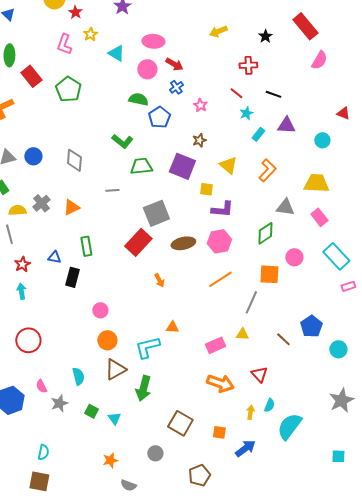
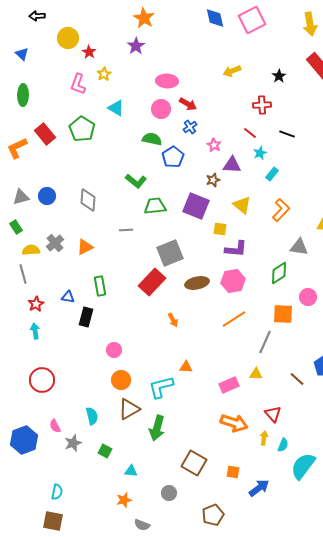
cyan triangle: (116, 53) -> (116, 108), moved
red rectangle: (31, 76) -> (45, 134), moved
purple triangle: (286, 125) -> (232, 165), moved
yellow arrow: (250, 412) -> (264, 438), moved
cyan triangle: (114, 418) -> (131, 471), moved, turned -48

